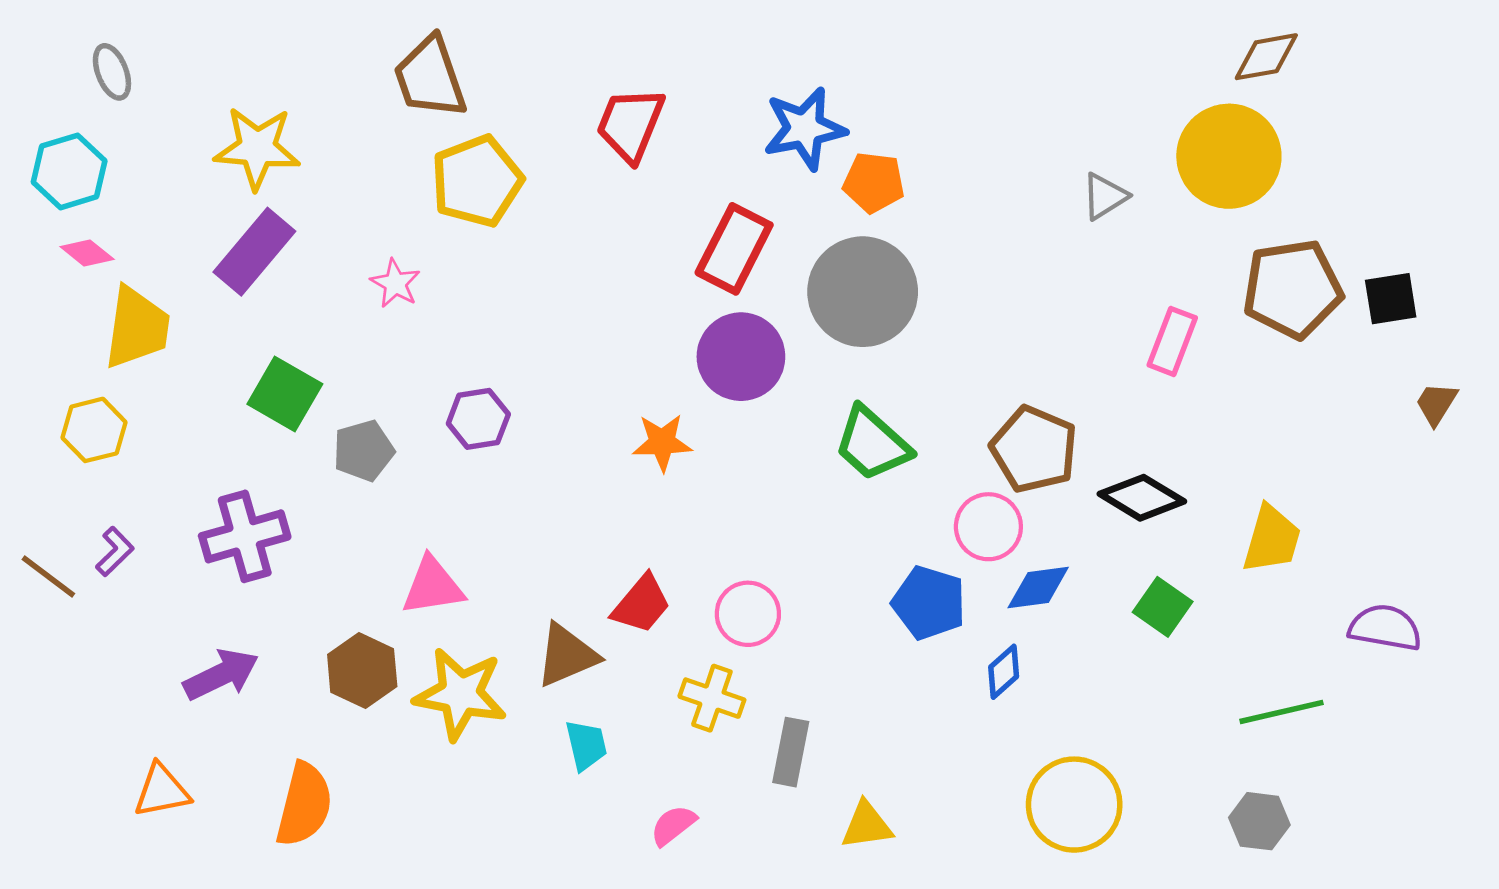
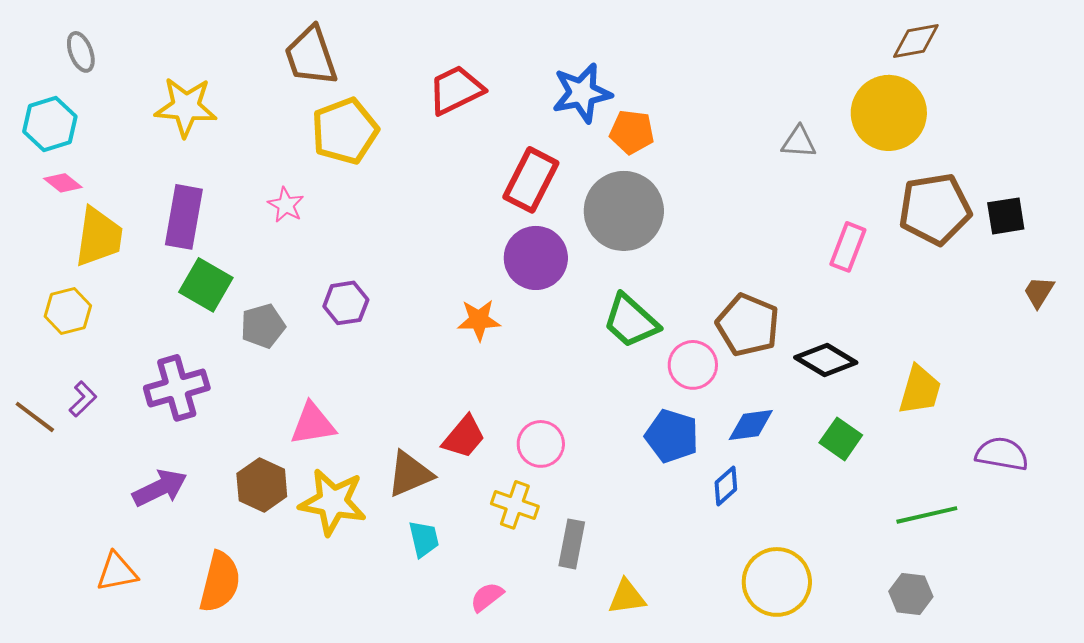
red trapezoid: (630, 124) -> (456, 90), turned 42
gray triangle: (1105, 196) -> (799, 142), turned 36
purple rectangle: (254, 252) -> (184, 217), moved, turned -30
pink circle: (988, 527) -> (693, 365), moved

